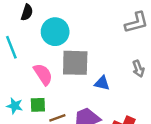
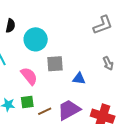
gray square: (75, 63) -> (55, 64), size x0.7

